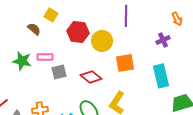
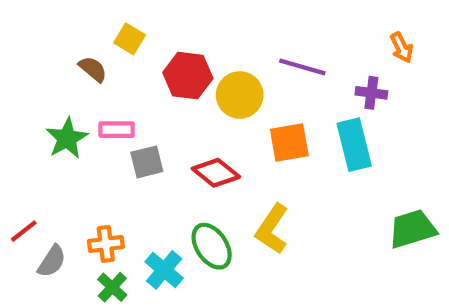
purple line: (126, 16) -> (302, 67), moved, turned -75
purple cross: (163, 40) -> (371, 93), turned 32
green star: (22, 61) -> (67, 138), turned 30
cyan rectangle: (161, 76) -> (354, 145), moved

